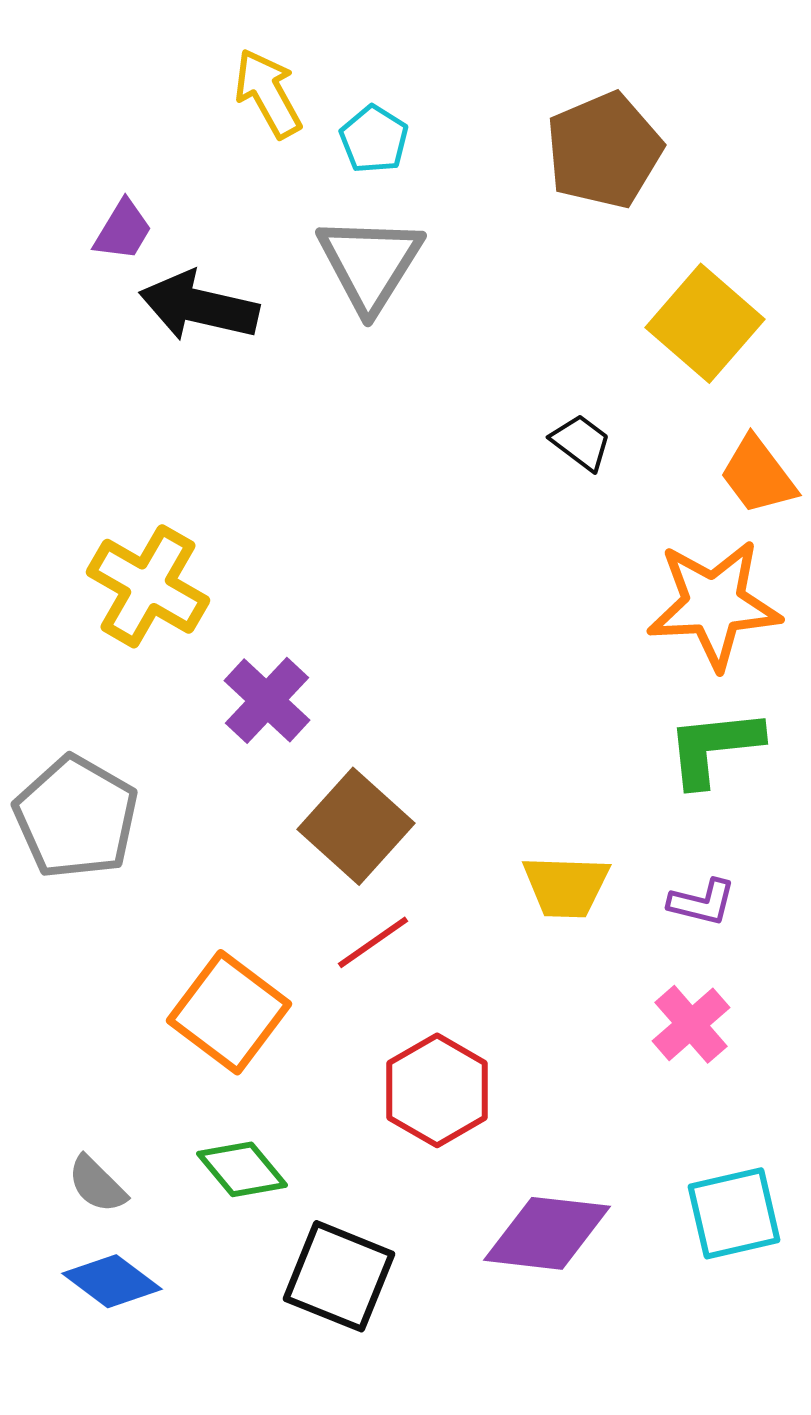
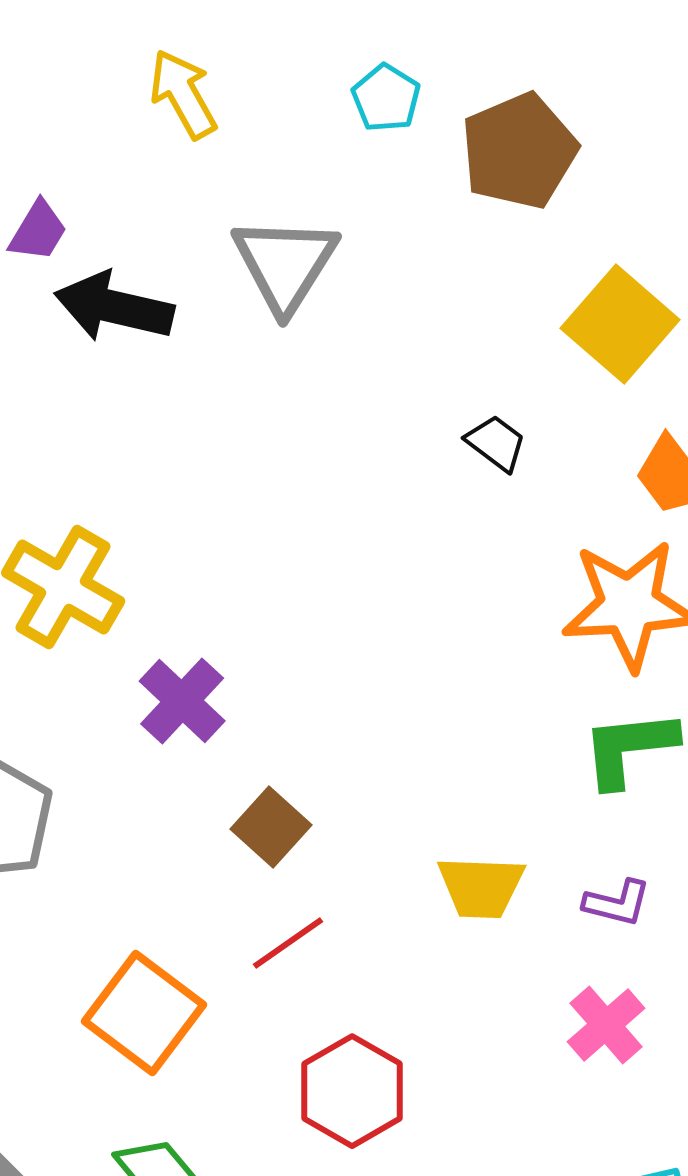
cyan pentagon: (374, 139) -> (386, 98), moved
brown square: (356, 826) -> (271, 827), size x0.7

